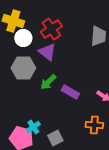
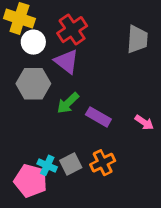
orange cross: (94, 125) -> (103, 163), moved, turned -30
cyan cross: (33, 127) -> (47, 165), turned -32
gray square: (55, 138) -> (71, 164), moved

